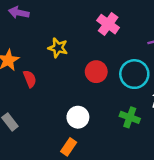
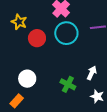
red circle: (96, 72) -> (37, 38), moved
cyan circle: (134, 74) -> (66, 33), moved

